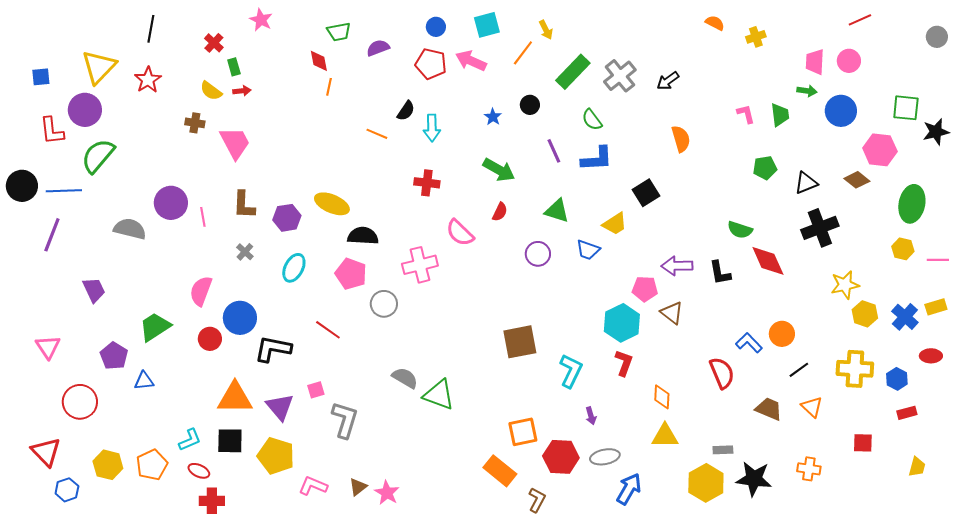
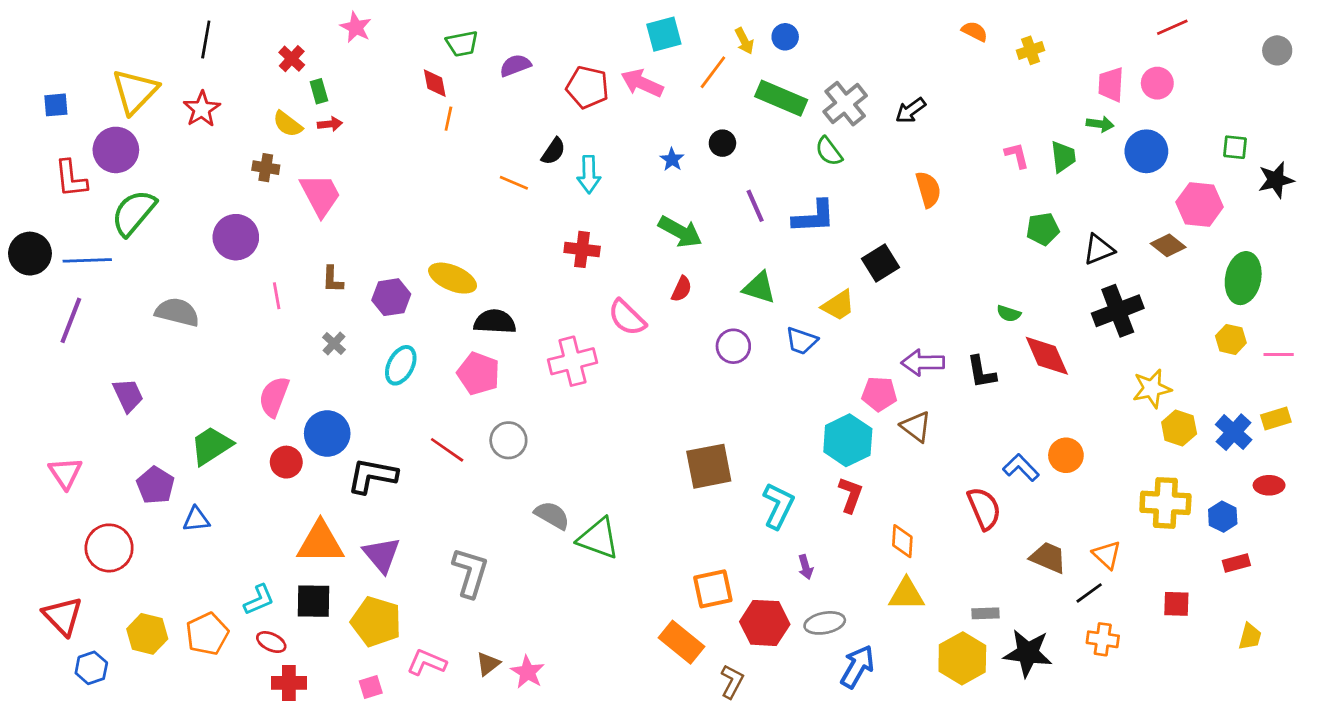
blue circle: (436, 27) -> (785, 37), moved
green rectangle: (573, 72) -> (781, 98), turned 69
green square: (906, 108) -> (1235, 147), size x0.7
green semicircle: (592, 120) -> (829, 151), moved
purple circle: (171, 203) -> (236, 237), moved
brown L-shape: (244, 205) -> (333, 279), size x0.7
green semicircle: (740, 230) -> (1009, 314), size x0.7
gray circle: (384, 304) -> (508, 440), moved
black line: (799, 370) -> (1089, 593), moved
pink square: (316, 390) -> (371, 687), moved

